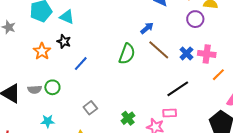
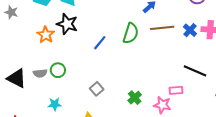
black star: (64, 41) -> (67, 24), size x1.5
brown line: (159, 50) -> (162, 28), turned -45
blue line: (81, 64) -> (100, 43), moved
black line: (178, 89) -> (195, 71), moved, turned 60

